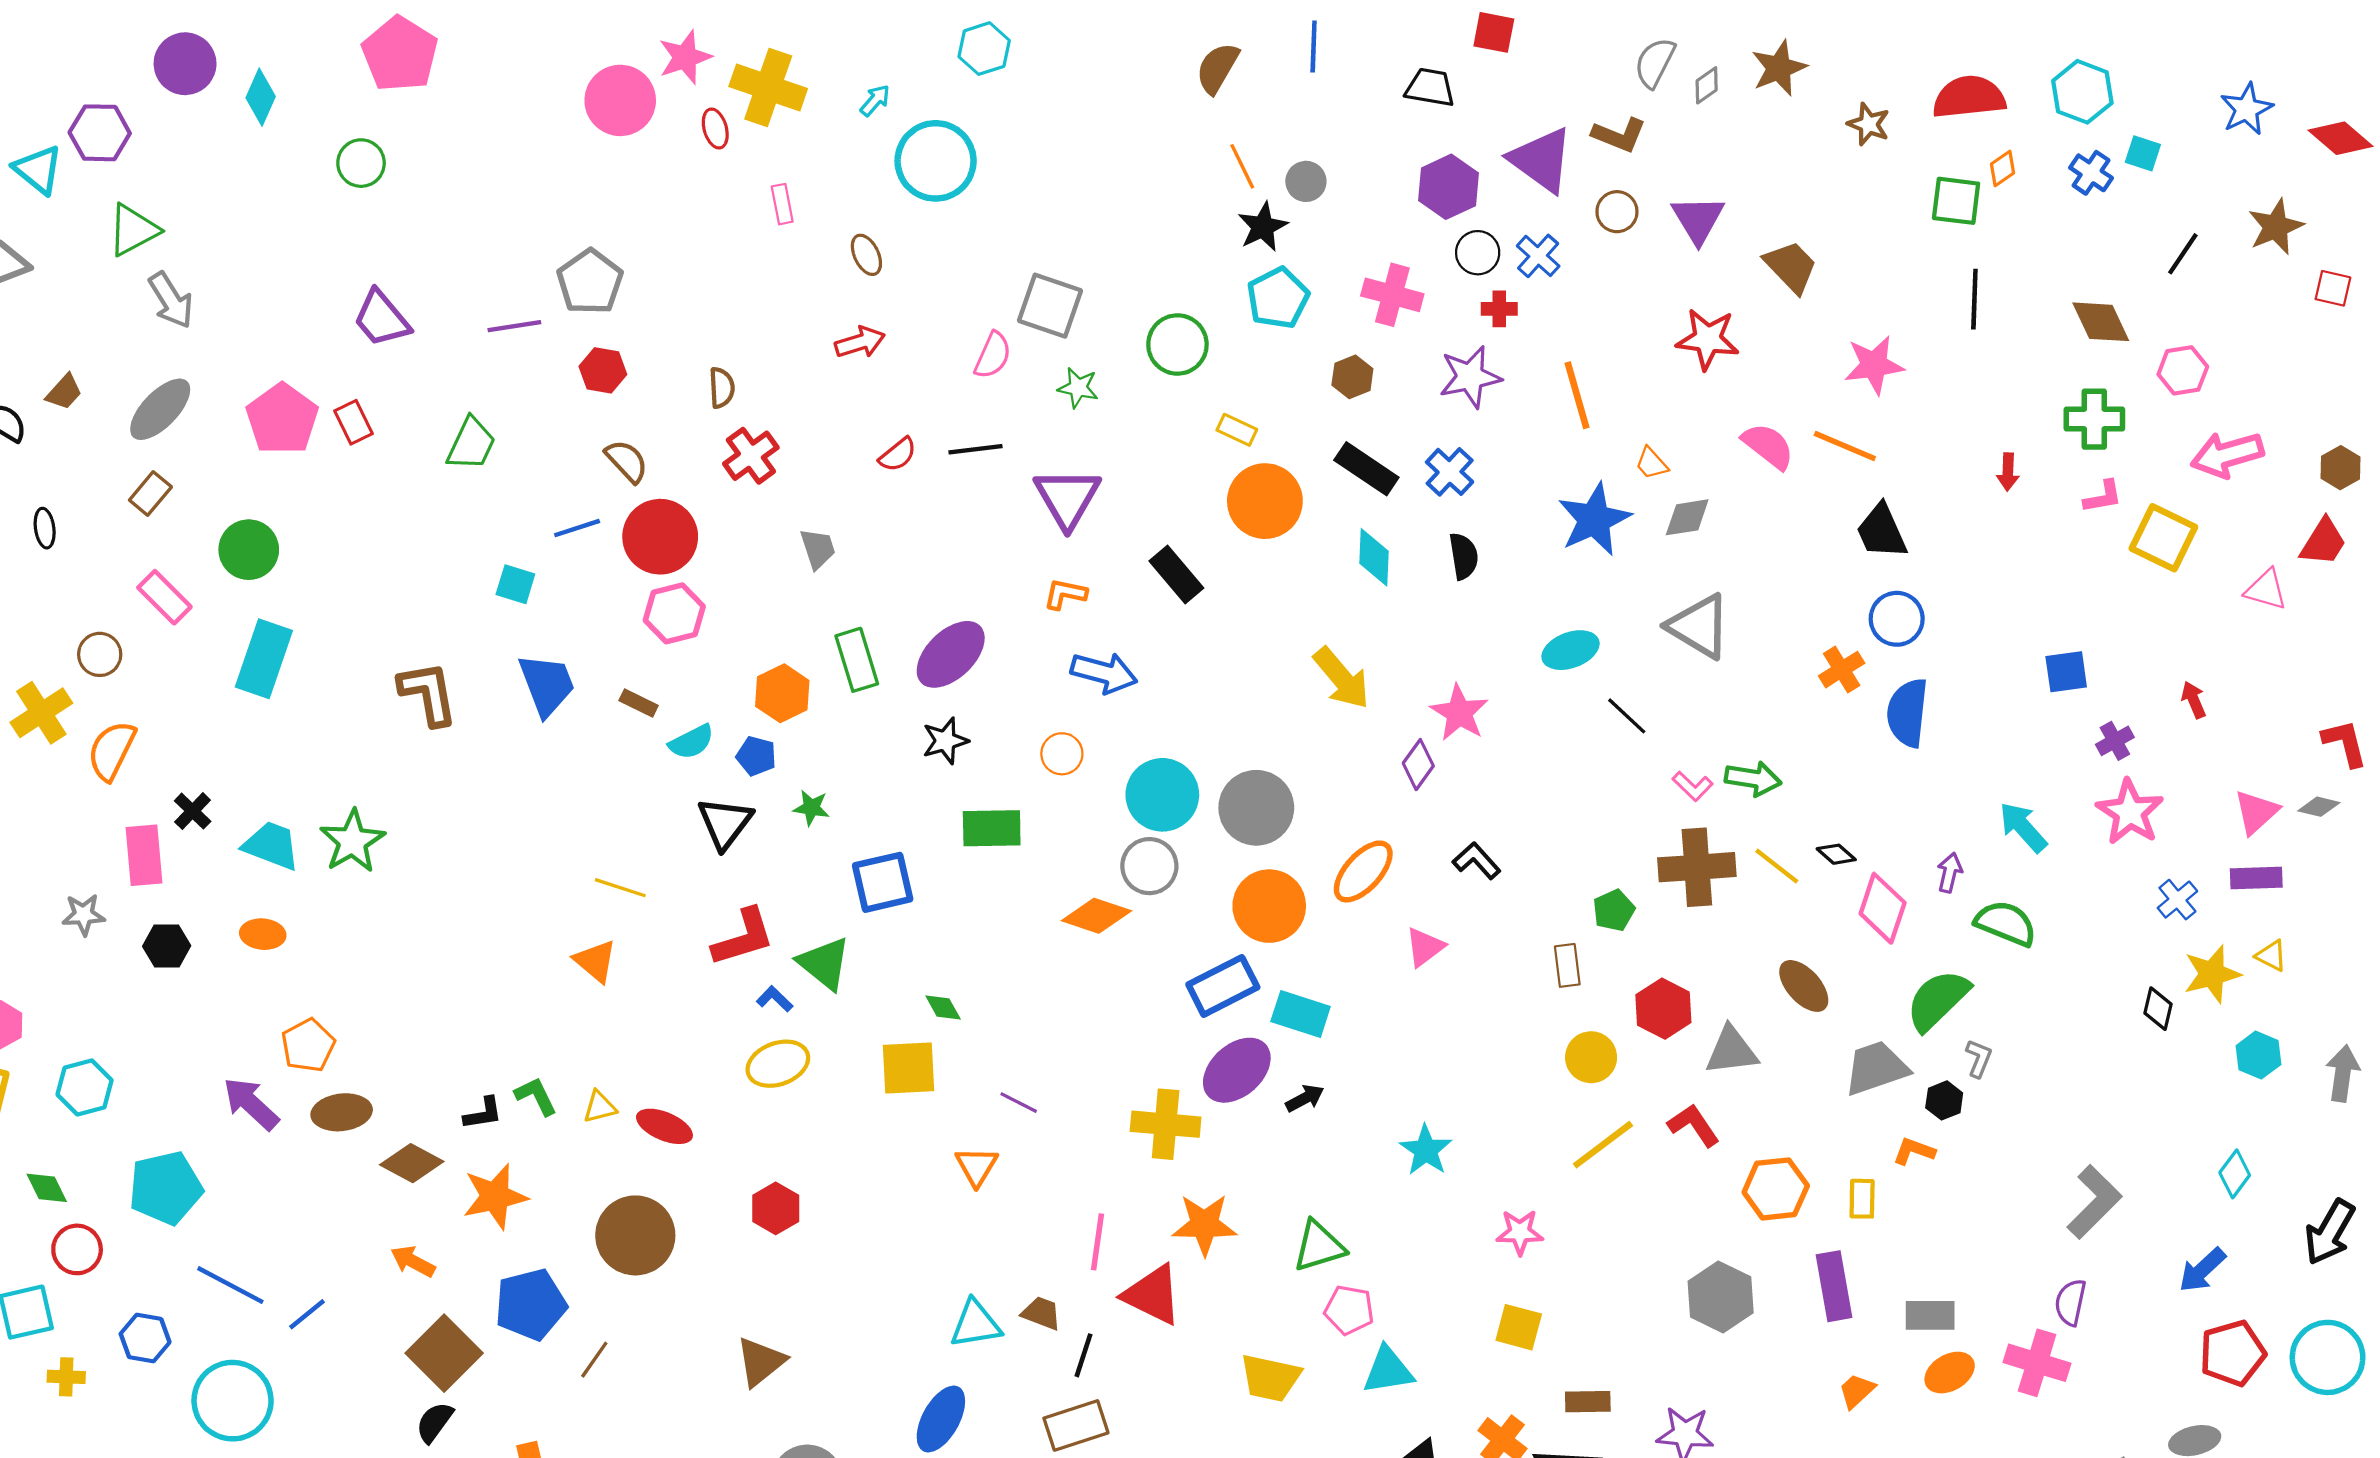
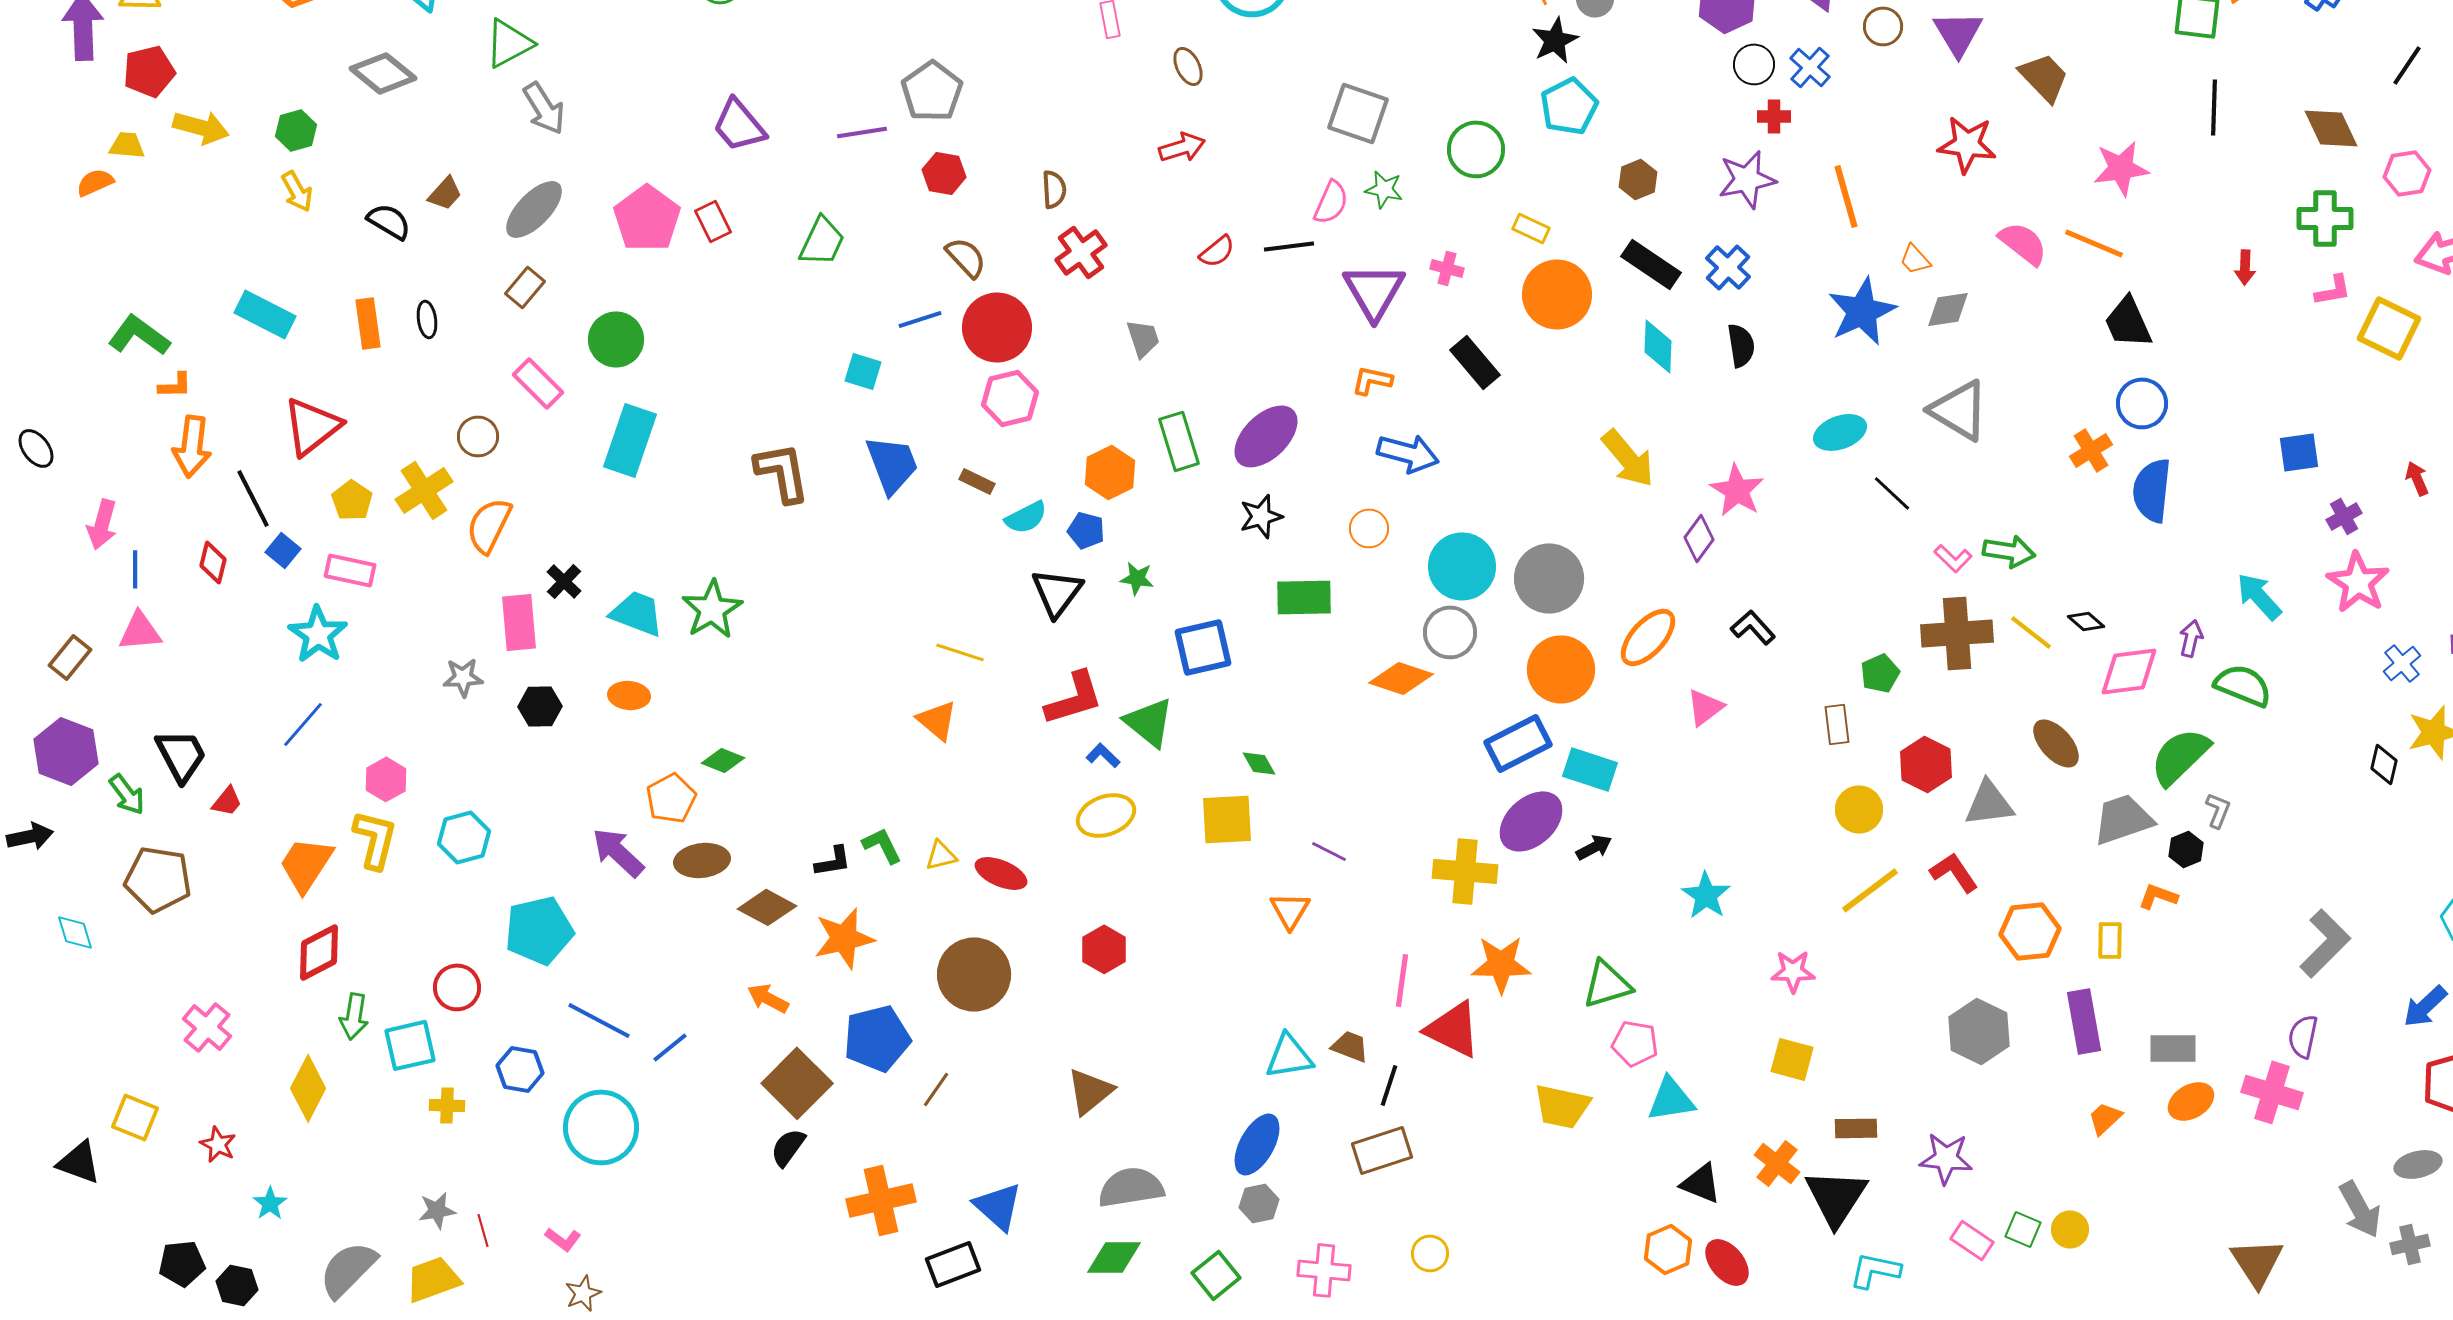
pink cross: (1392, 295) -> (1447, 268), moved, size x0.6
pink semicircle: (993, 355) -> (1331, 202), moved
pink diamond: (1883, 908) -> (2129, 671), turned 64
green diamond: (47, 1188) -> (723, 760), moved, turned -42

